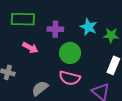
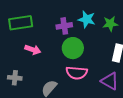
purple cross: (55, 29) -> (64, 26), moved

